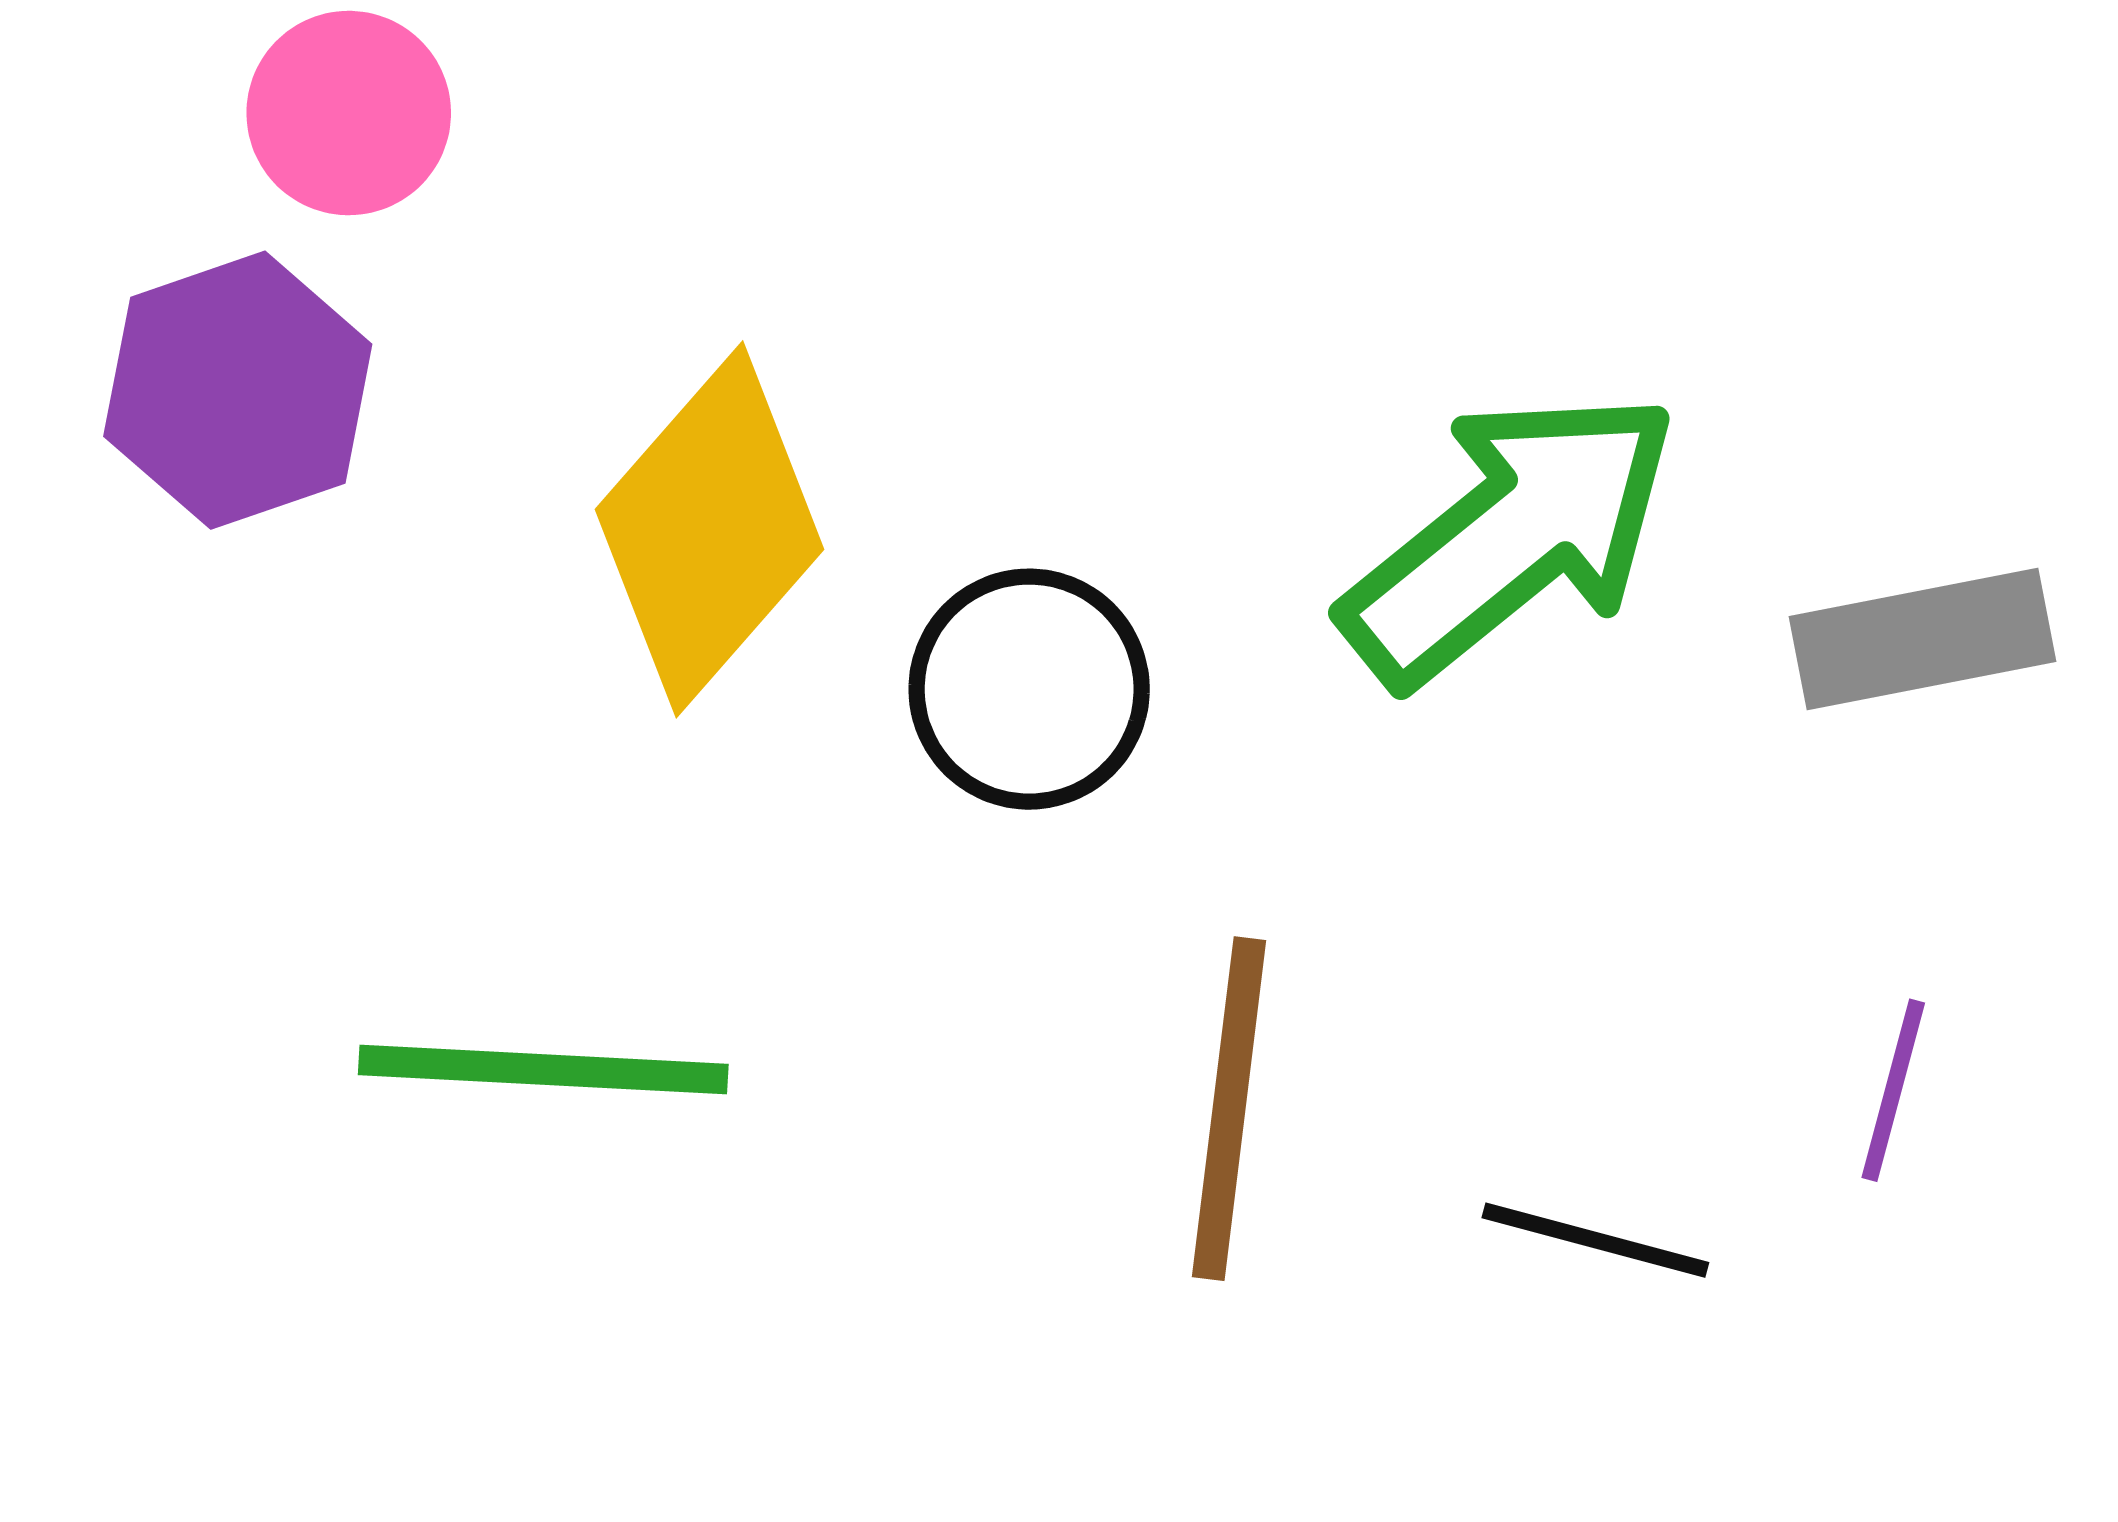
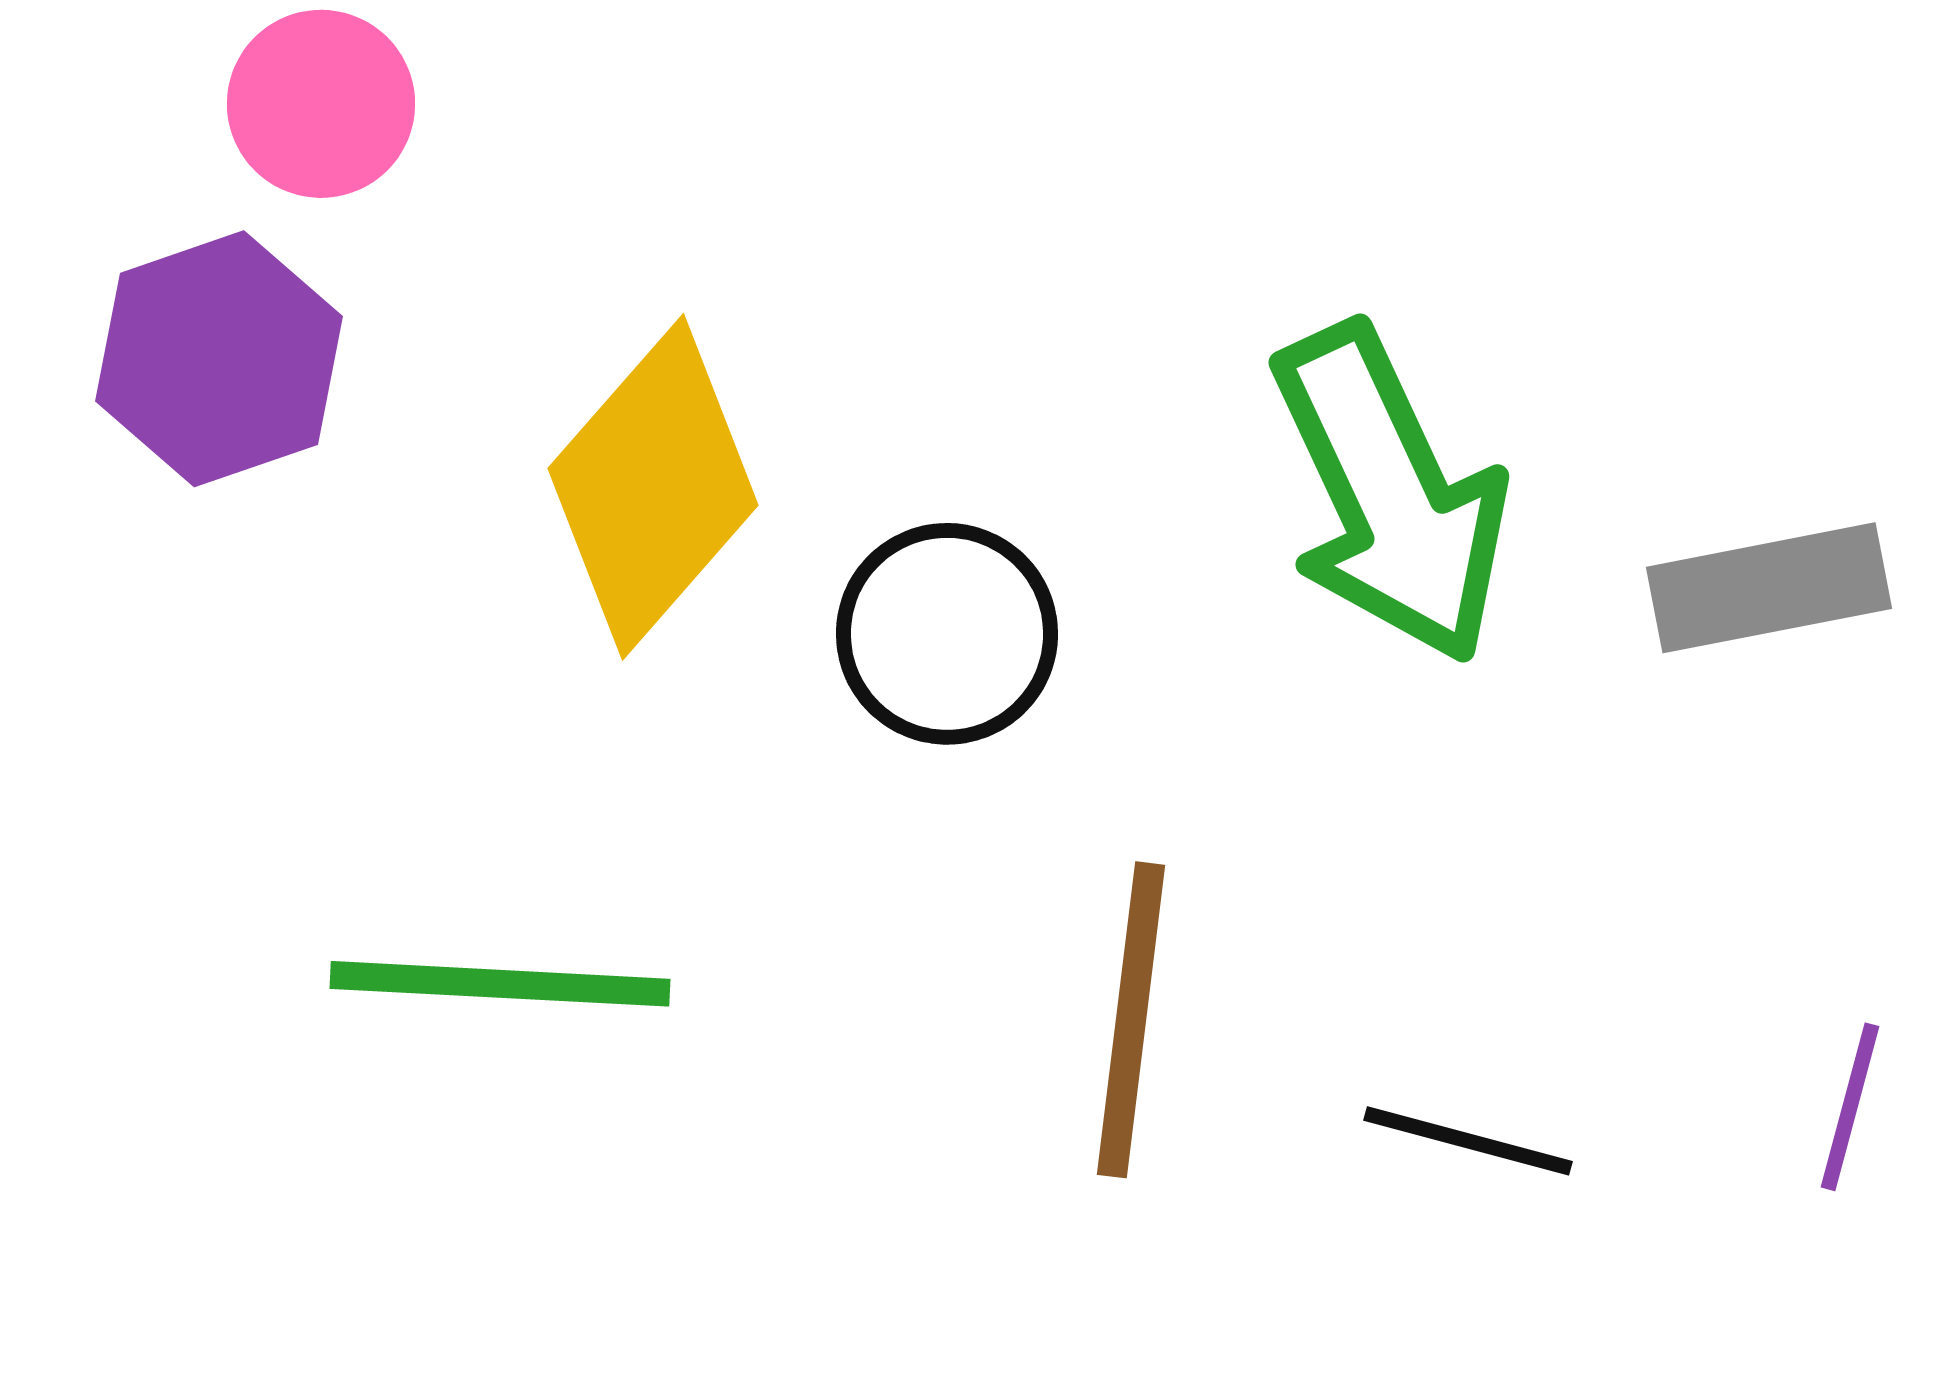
green arrow: (1511, 537) -> (1390, 494), turned 104
purple line: (1893, 1090) -> (1850, 1107), moved

